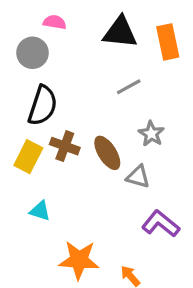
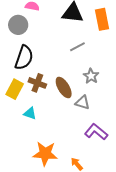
cyan triangle: (40, 211) -> (30, 113), moved

